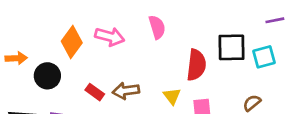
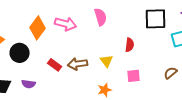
black square: (232, 47) -> (156, 19), moved
red semicircle: (196, 65) -> (130, 45), size x0.6
yellow triangle: (172, 96) -> (107, 61), moved

